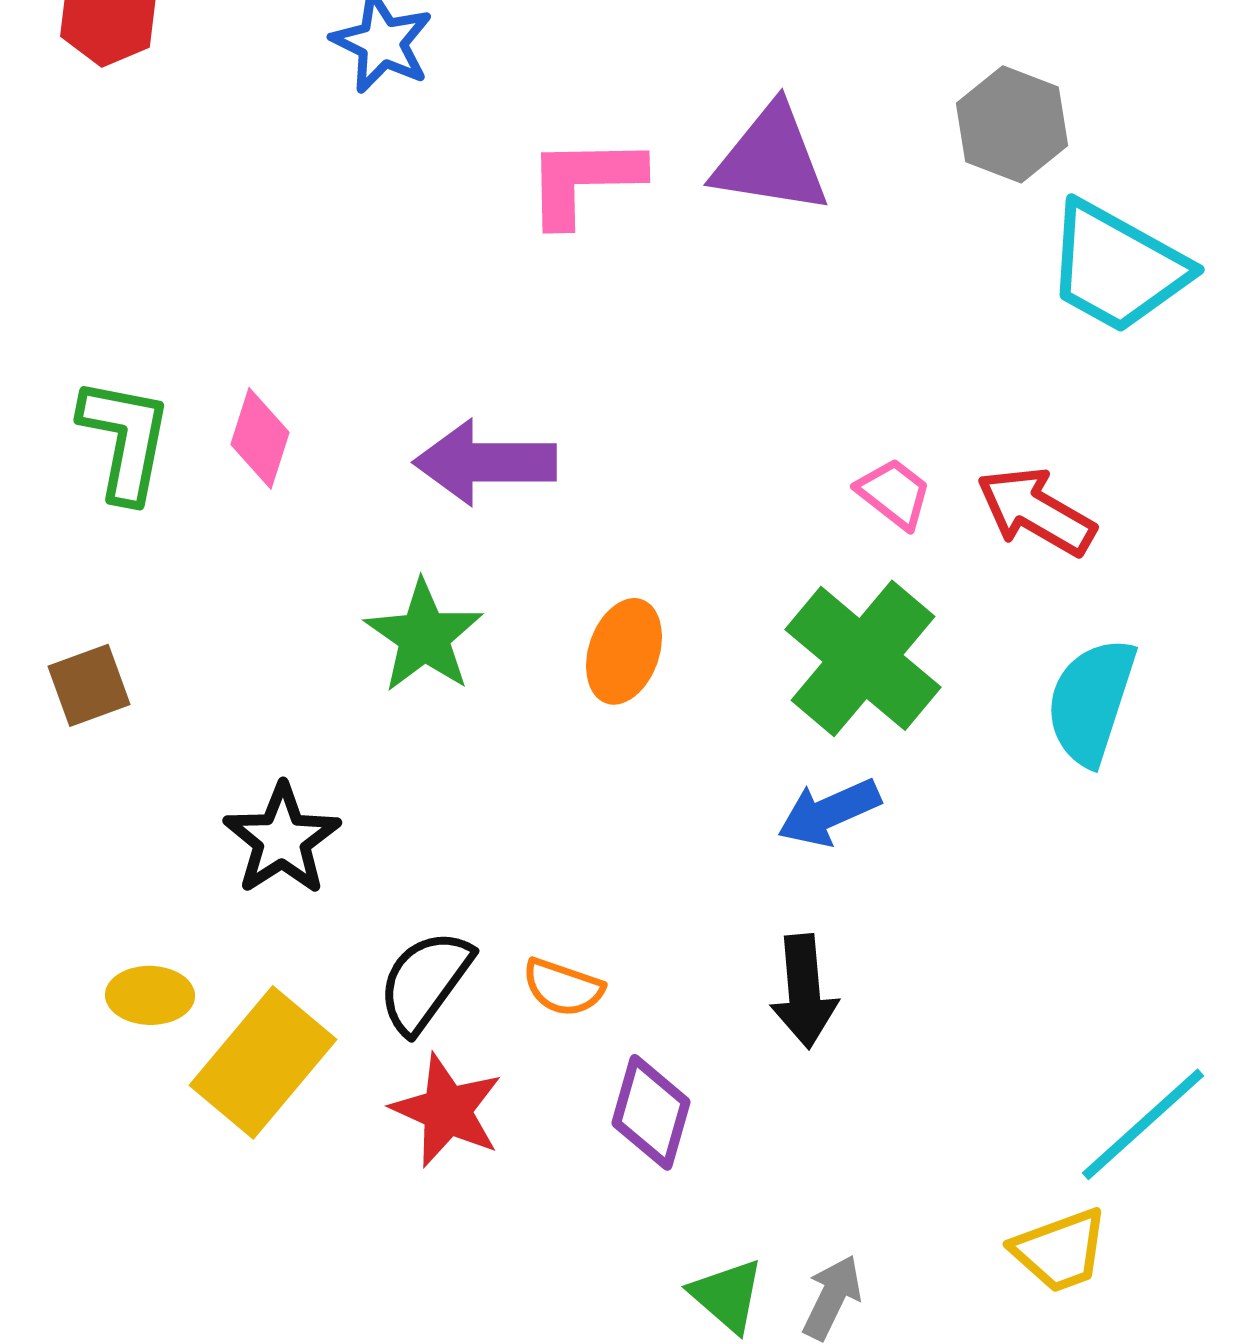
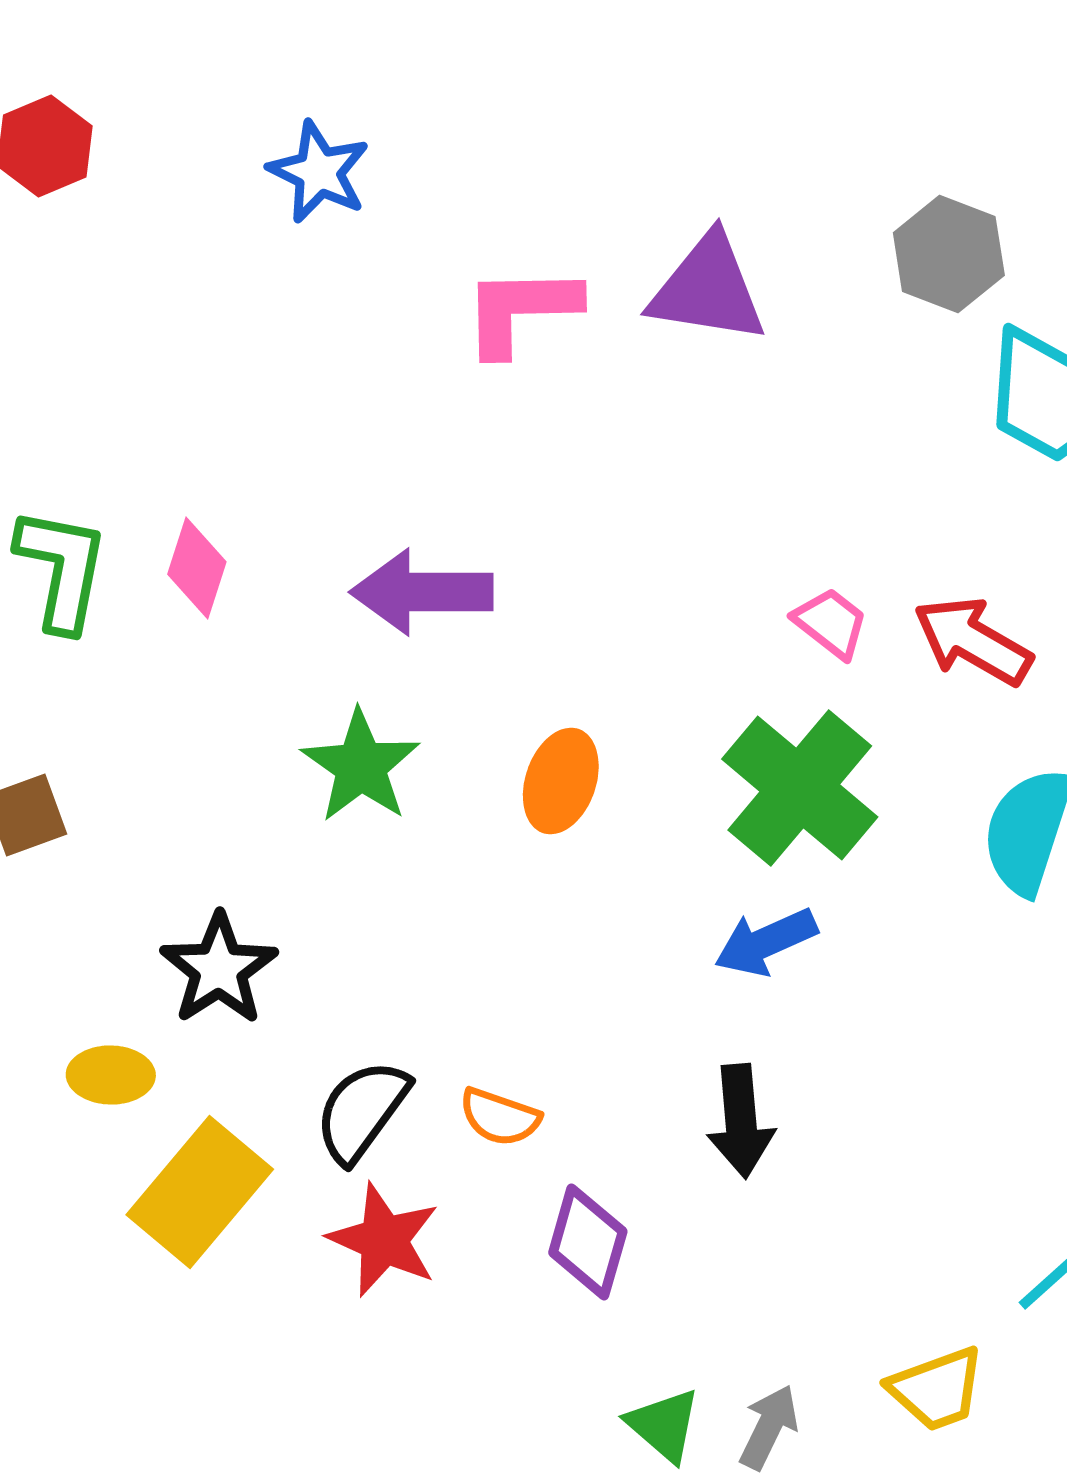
yellow ellipse: (150, 995) -> (111, 1075), moved
yellow trapezoid: (1060, 1250) -> (937, 1389), moved

